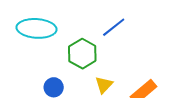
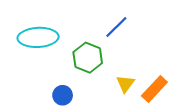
yellow triangle: (104, 85) -> (125, 84), moved

